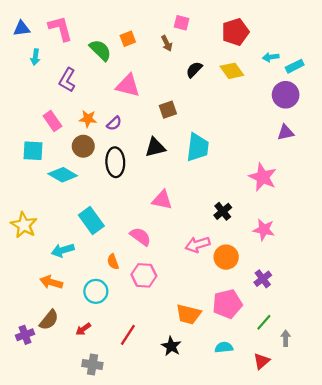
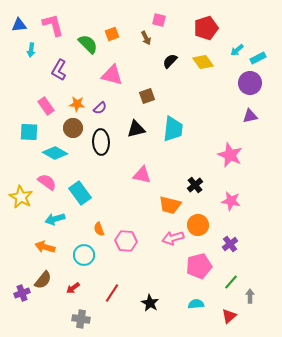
cyan arrow: (271, 57) -> (237, 50), turned -32
pink semicircle: (140, 237) -> (47, 182), moved
pink arrow: (198, 245) -> (173, 238), moved
orange trapezoid: (188, 314) -> (170, 205), moved

